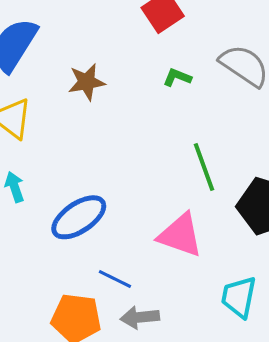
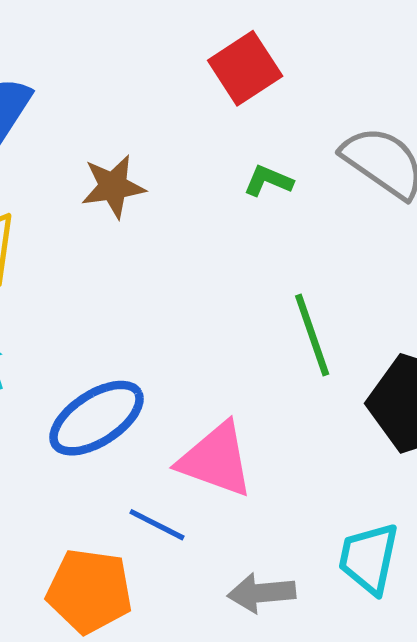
pink triangle: (180, 235) -> (216, 460), moved
gray arrow: (140, 317) -> (261, 593), moved

